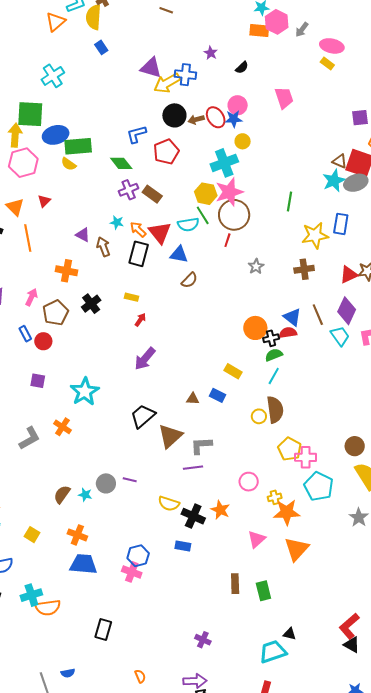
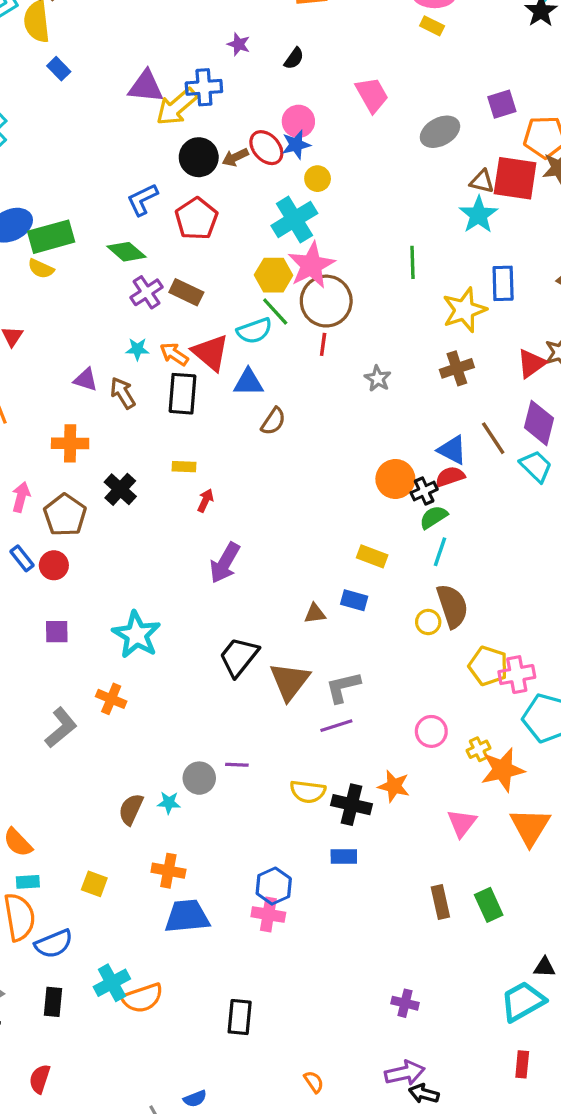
gray ellipse: (356, 183) -> (440, 132), moved

